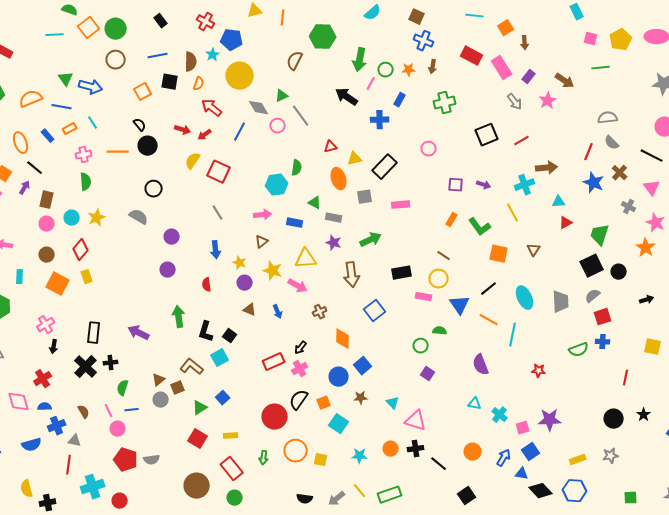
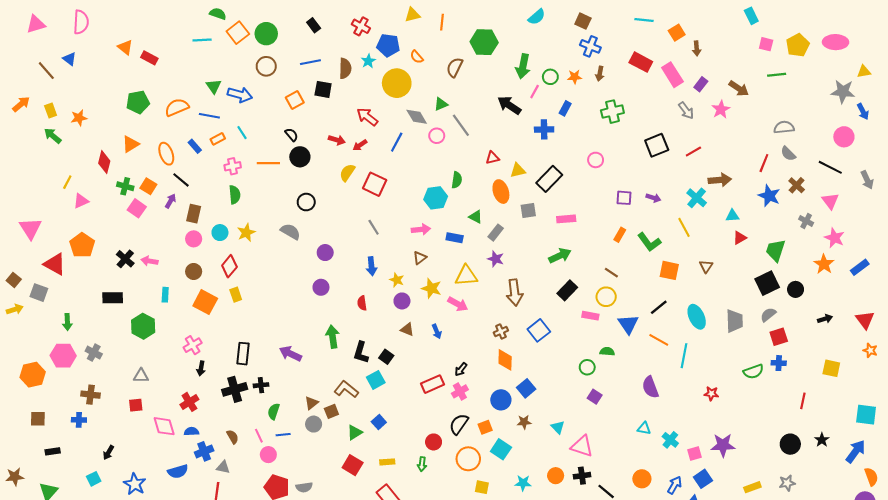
orange semicircle: (199, 84) -> (417, 57), moved, turned 120
cyan cross: (525, 185) -> (697, 198), turned -30
gray rectangle: (334, 218) -> (496, 233), turned -63
green arrow: (371, 240) -> (560, 256), moved
black rectangle: (402, 273) -> (567, 290), turned -36
brown cross: (320, 312) -> (501, 331), moved
black cross: (86, 367) -> (235, 389), turned 30
red circle: (275, 417) -> (434, 442), size x0.6
orange circle: (296, 451) -> (468, 459), moved
green arrow: (264, 458) -> (422, 464), moved

